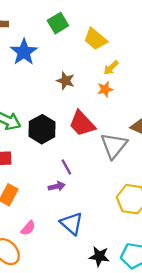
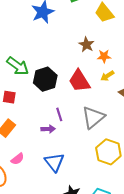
yellow arrow: (111, 68) -> (107, 76), moved
brown star: (66, 81) -> (87, 45), moved
gray triangle: (114, 146) -> (93, 117), moved

